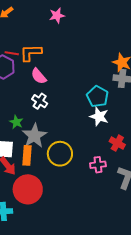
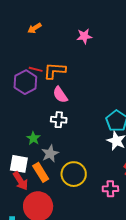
white cross: (40, 101) -> (59, 120), turned -35
gray star: (34, 136) -> (50, 154), size x0.7
orange rectangle: (27, 155) -> (41, 172), turned -42

